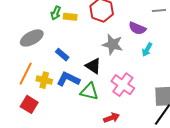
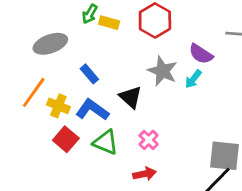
cyan arrow: (147, 50) -> (193, 79), moved
pink cross: (123, 85) -> (149, 140), moved, size x0.6
green triangle: (89, 91) -> (106, 142), moved
red square: (29, 104) -> (66, 139), moved

